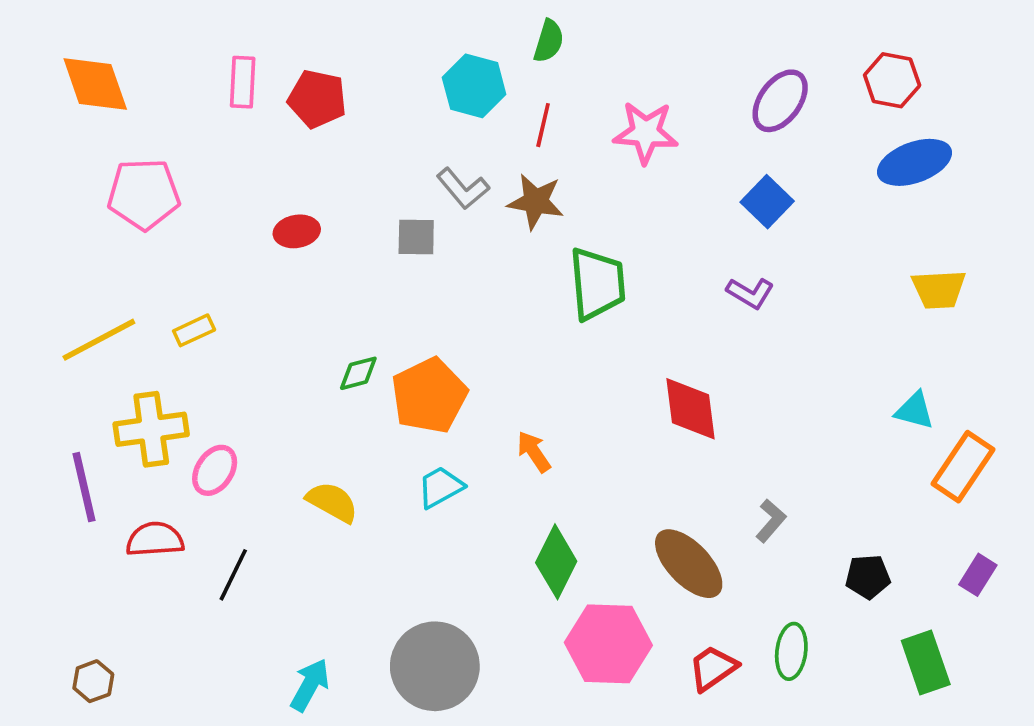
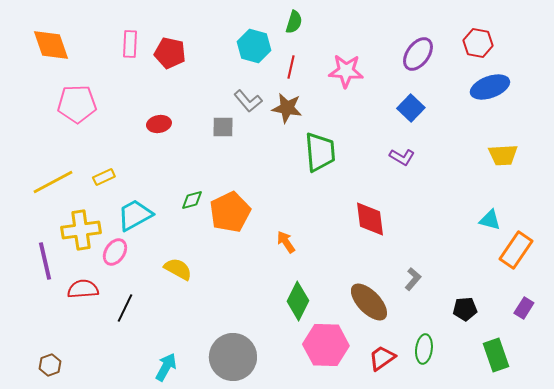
cyan trapezoid: (440, 487) -> (135, 215), moved, size x1.4

